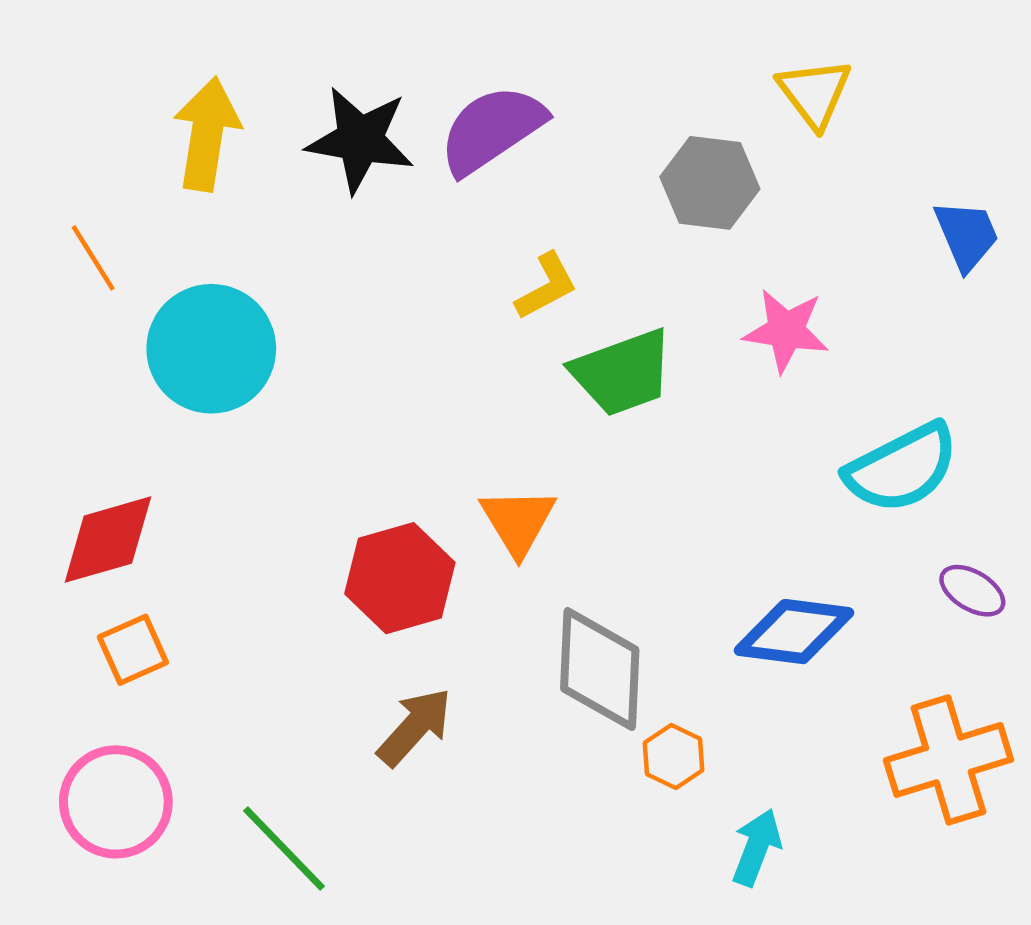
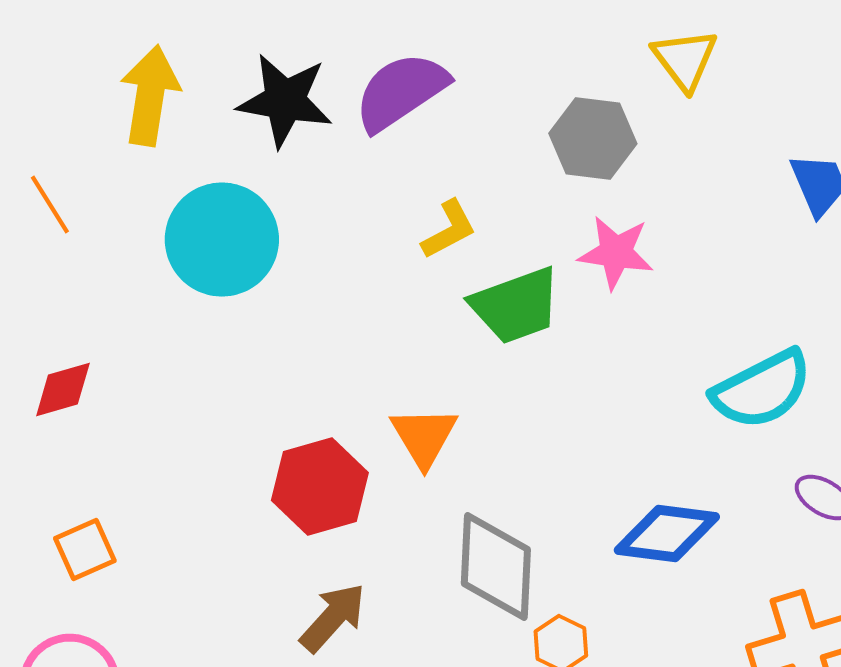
pink star: (786, 331) -> (616, 253), moved
cyan circle: (211, 349) -> (222, 240), moved
red diamond: (108, 540) -> (63, 390), moved, size x0.7

